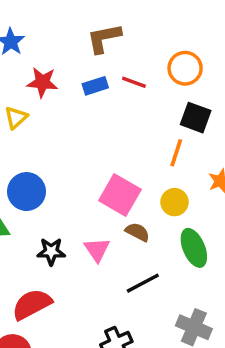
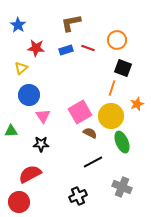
blue circle: (27, 192) -> (29, 95), moved
pink square: (120, 195) -> (80, 112), turned 30
yellow circle: (174, 202) -> (111, 116), size x1.6
pink triangle: (97, 250) -> (43, 116), moved

